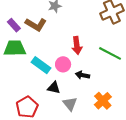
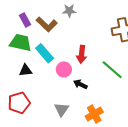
cyan rectangle: (41, 65) -> (45, 53), moved
black triangle: (54, 88) -> (26, 70), moved, turned -32

